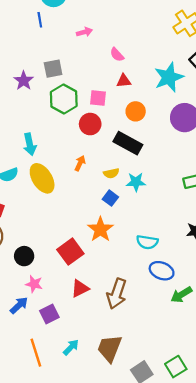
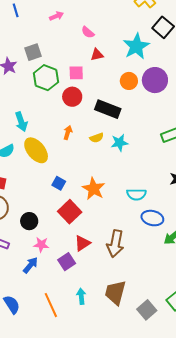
orange circle: (136, 111) -> (129, 81), moved
blue square: (110, 198) -> (59, 183), moved
purple square: (49, 314) -> (67, 262), moved
cyan arrow: (71, 347) -> (81, 296), turned -42

